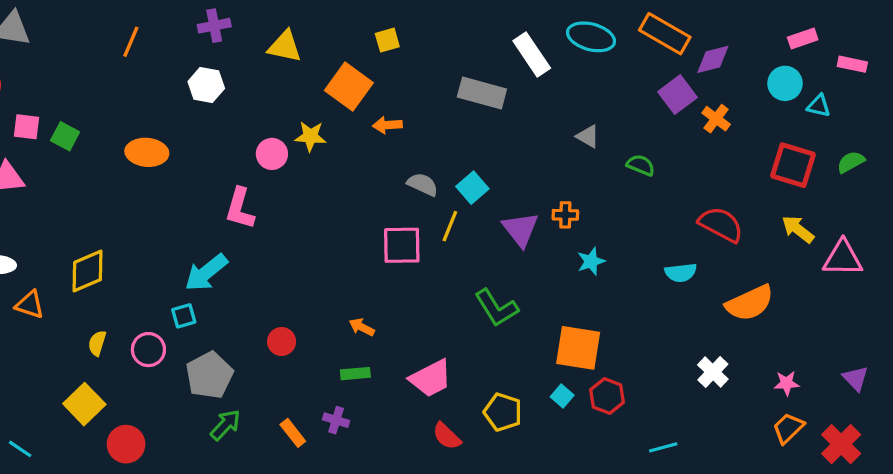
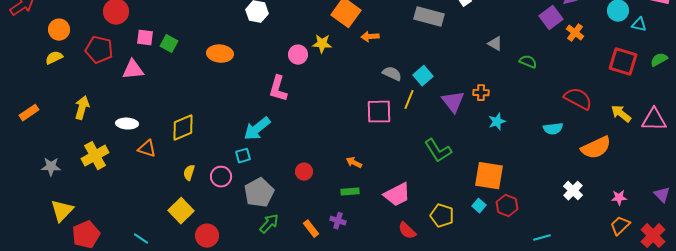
yellow arrow: (798, 229) -> (621, 114), moved

